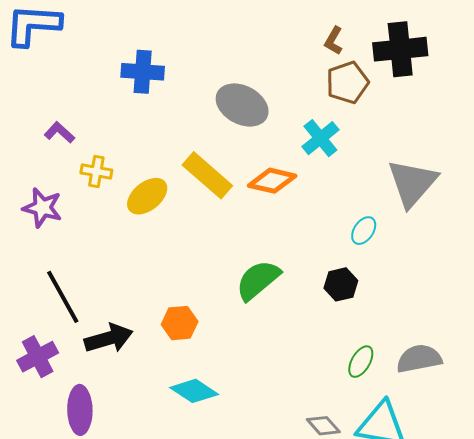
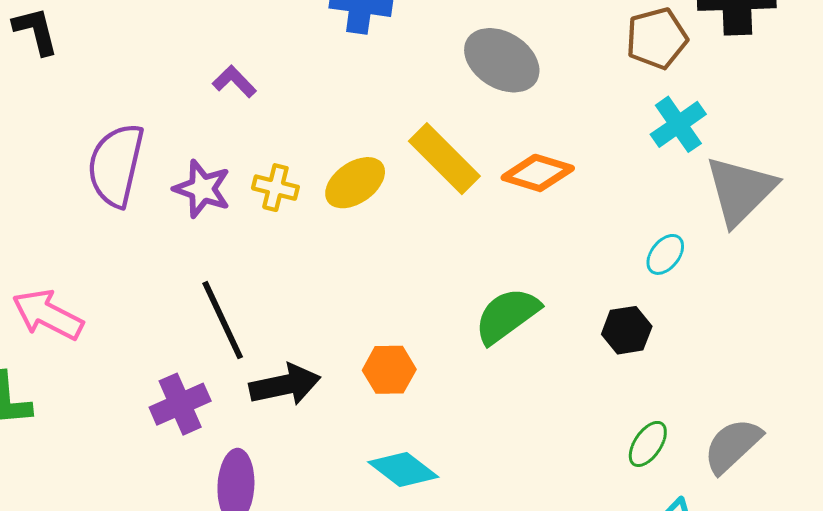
cyan cross: (320, 138) -> (678, 124), moved
yellow cross: (96, 171) -> (275, 188), moved
gray semicircle: (419, 359) -> (732, 446), turned -36

